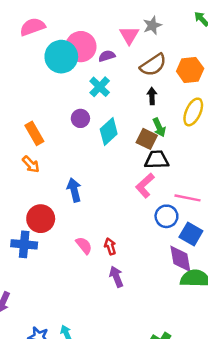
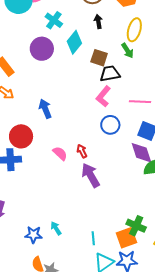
purple circle: (80, 118) -> (42, 49), size x1.5
green arrow: (159, 127) -> (128, 51), moved
cyan diamond: (109, 131) -> (74, 42), moved
blue circle: (166, 216) -> (110, 125), moved
purple arrow: (116, 277) -> (91, 175), size x1.4

